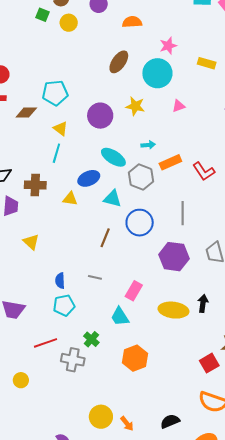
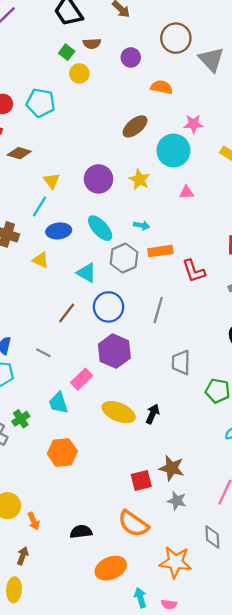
yellow circle: (69, 23) -> (79, 73), moved
cyan pentagon: (55, 93) -> (41, 103), moved
blue ellipse: (89, 178) -> (59, 231), moved
purple hexagon: (174, 257) -> (114, 351), moved

